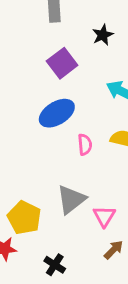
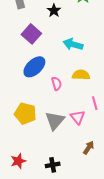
pink triangle: (104, 216) -> (78, 117), moved
yellow pentagon: (24, 218) -> (25, 114), moved
black cross: (55, 265) -> (53, 165), turned -32

